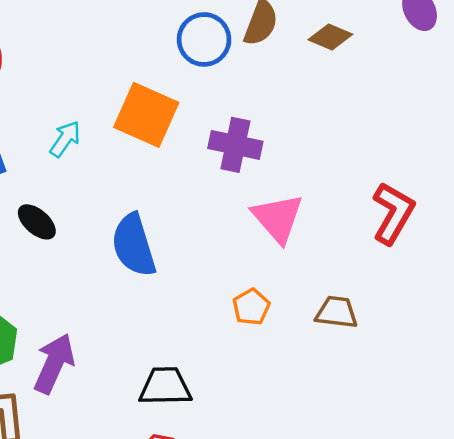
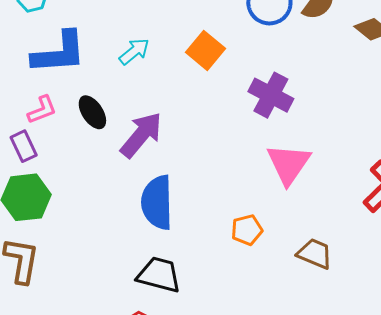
orange square: (146, 115) -> (205, 50), size x0.7
blue semicircle: (134, 245) -> (157, 202), moved
purple arrow: (54, 363) -> (141, 135), moved

